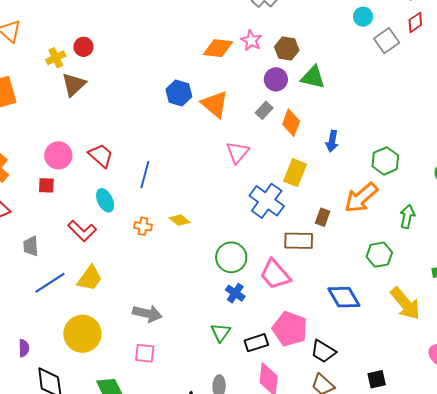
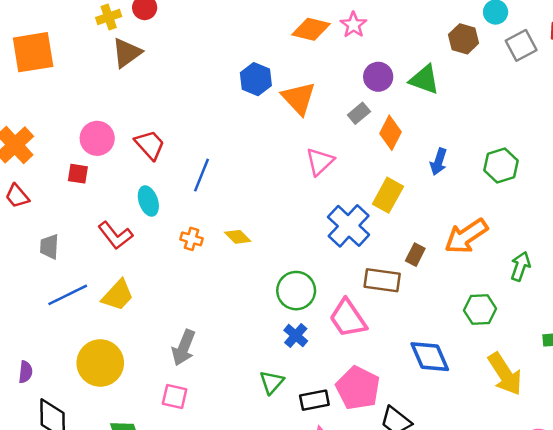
brown hexagon: (287, 49) -> (464, 39), moved
green hexagon: (385, 161) -> (501, 166), moved
gray arrow: (147, 314) -> (184, 348), turned 92

